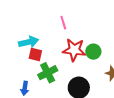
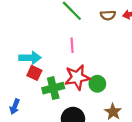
red star: (74, 50) -> (77, 77), turned -30
green cross: (48, 73) -> (53, 88), moved

